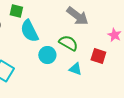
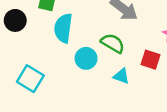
cyan semicircle: (29, 31) -> (63, 28), turned 35

